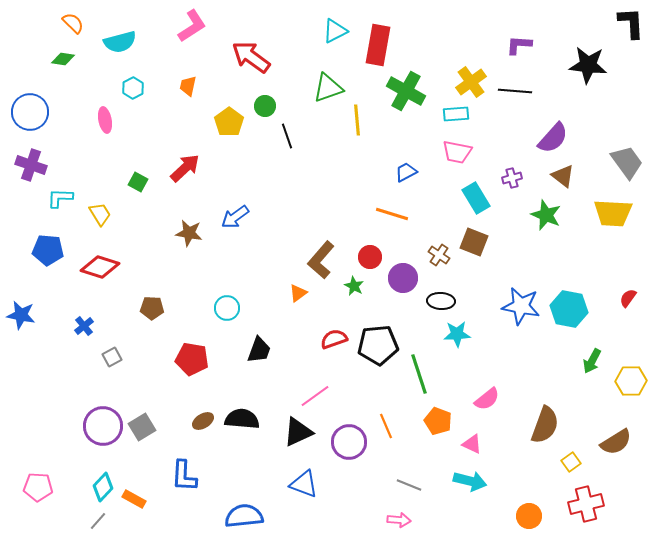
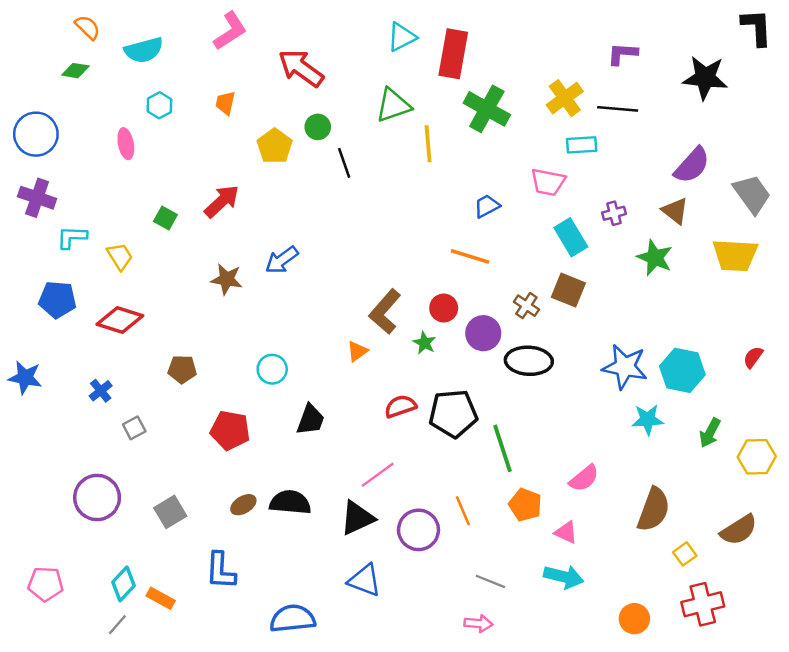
cyan rectangle: (456, 114) -> (582, 145), moved
purple semicircle: (553, 138) -> (692, 165), moved
black ellipse: (441, 301) -> (529, 361), size x1.4
cyan star: (457, 334) -> (648, 420), moved
purple circle: (103, 426) -> (97, 498), moved

